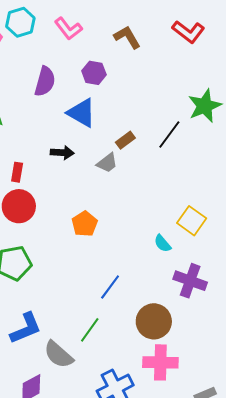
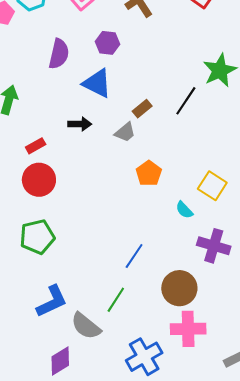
red rectangle: (17, 172) -> (36, 146), turned 54
orange pentagon: (85, 224) -> (149, 173), moved

